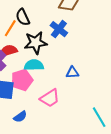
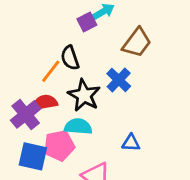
black star: (36, 43) -> (84, 95), turned 30

